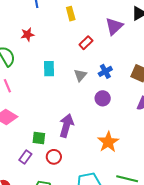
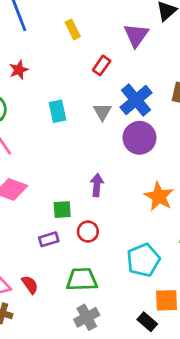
blue cross: (105, 71) -> (136, 100), size x1.6
purple circle: (103, 98) -> (140, 138), size x1.5
purple arrow: (66, 126) -> (97, 185), size x0.7
purple rectangle: (25, 157) -> (49, 239), turned 48

